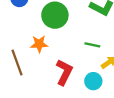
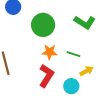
orange star: (39, 44) -> (50, 52), moved

